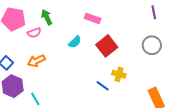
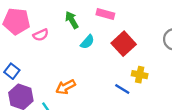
green arrow: (47, 17) -> (72, 20), moved
orange arrow: (36, 61) -> (66, 87), moved

